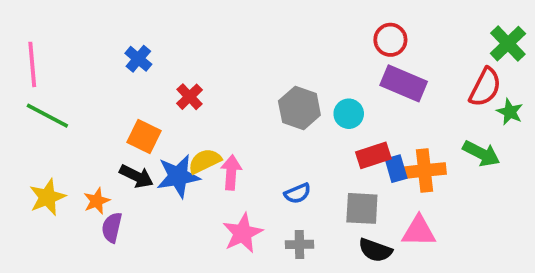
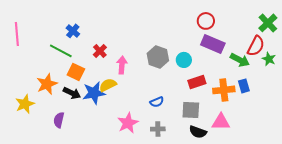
green line: (47, 116) -> (61, 51), moved
green arrow: (481, 154) -> (240, 60), moved
blue rectangle: (396, 169) -> (244, 86), moved
pink arrow: (231, 172) -> (122, 65), moved
orange star: (97, 201) -> (47, 84), moved, size x1.5

